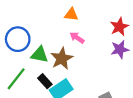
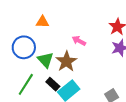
orange triangle: (71, 14) -> (42, 22), moved
green triangle: (40, 55) -> (45, 60), turned 42

